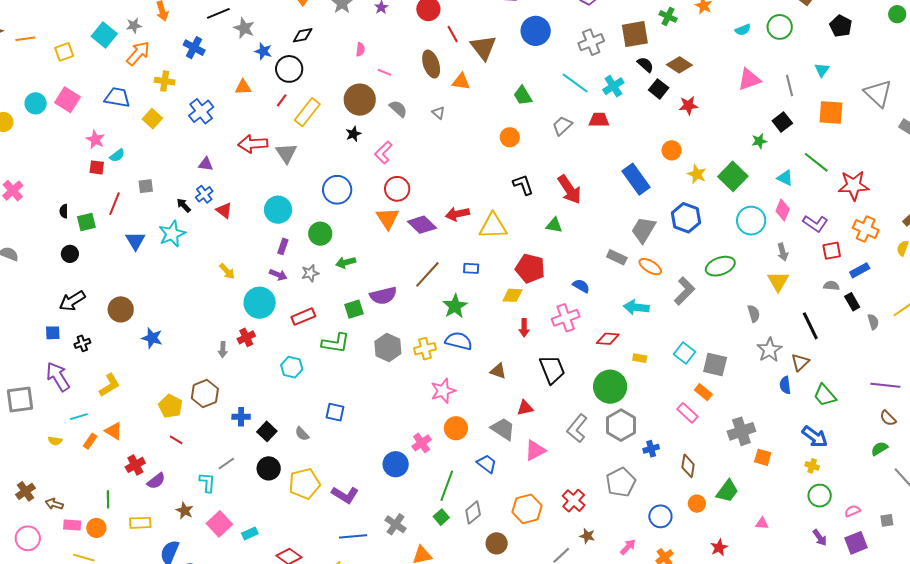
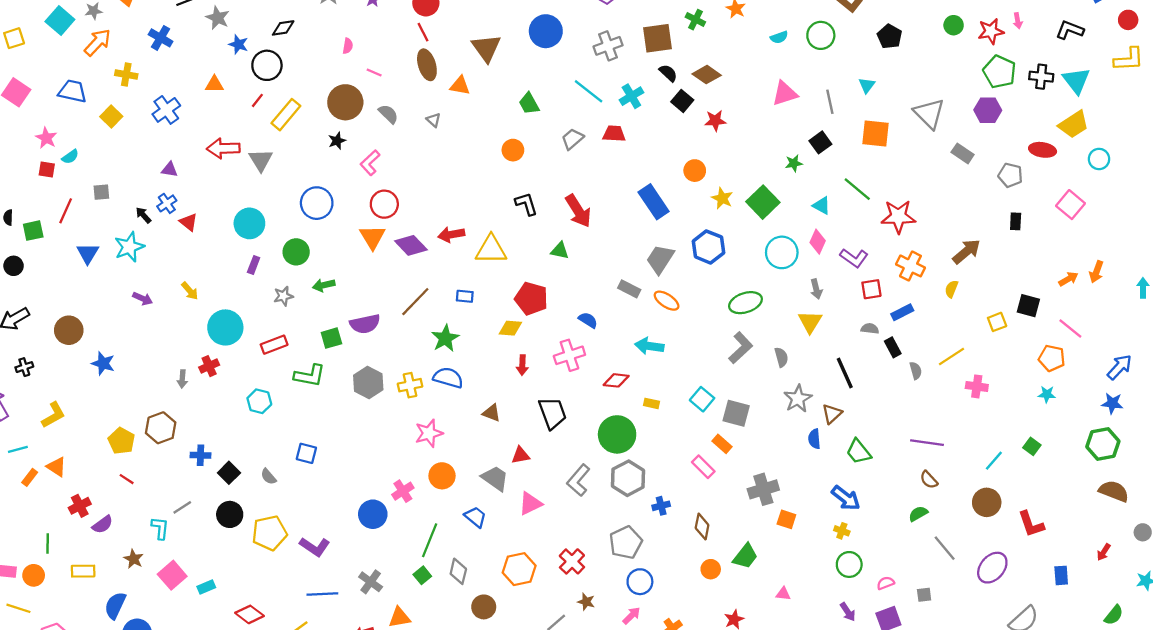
red line: (453, 34) -> (423, 32), moved
purple arrow: (278, 275) -> (143, 299), moved
gray L-shape: (684, 291) -> (741, 348), moved
gray diamond: (473, 513) -> (458, 571), turned -40
blue circle: (660, 516) -> (640, 582), moved

